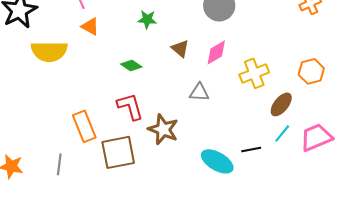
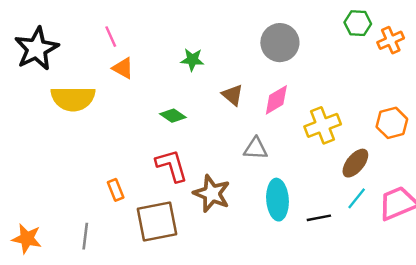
orange rectangle: (84, 126) -> (116, 190), size x0.6
cyan ellipse: (217, 161) -> (277, 200), moved, turned 56

